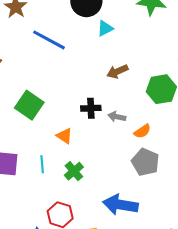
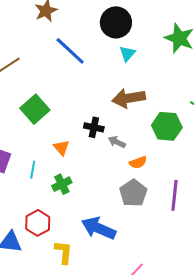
cyan triangle: (105, 28) -> (127, 54), turned -36
brown arrow: (117, 71) -> (129, 98), size x1.5

